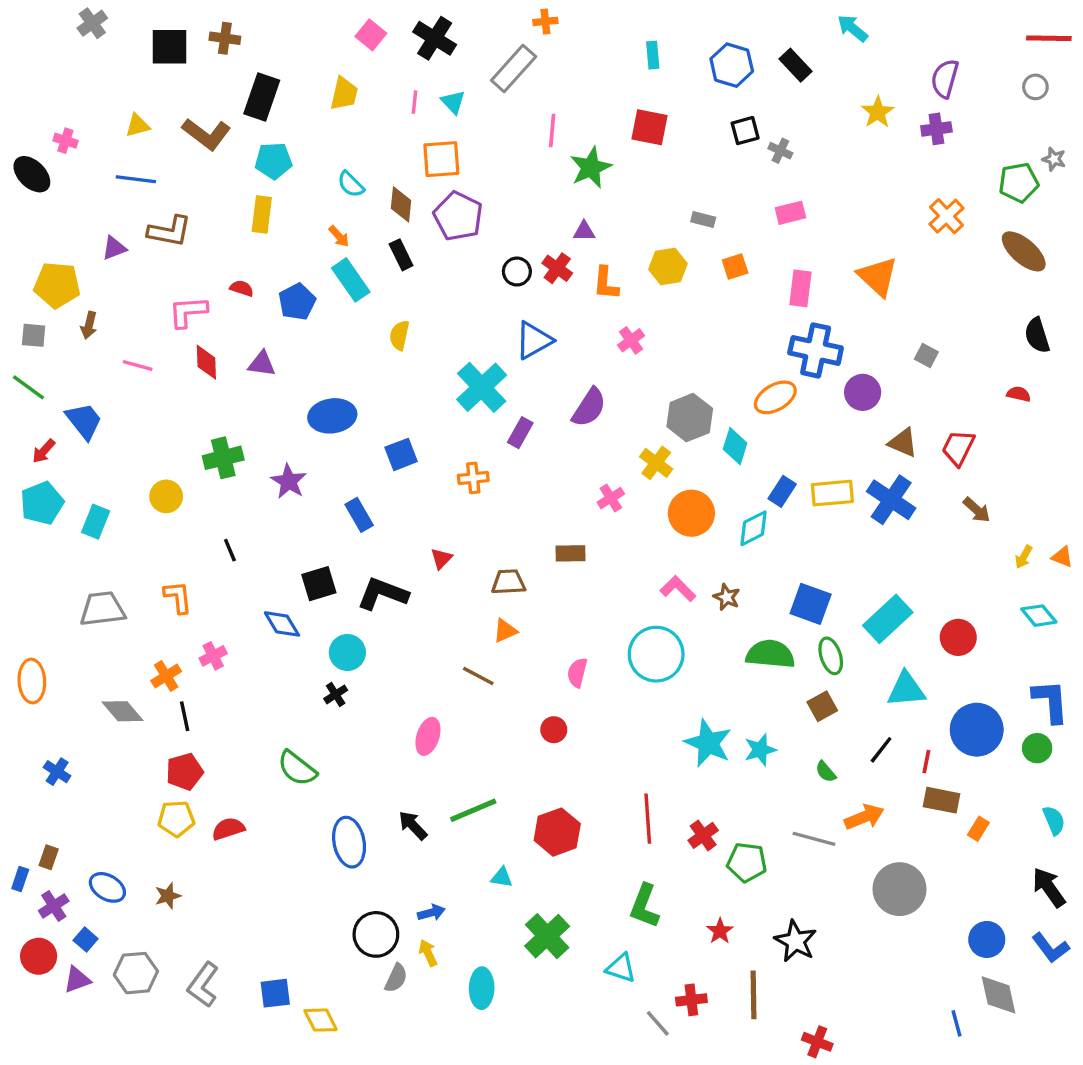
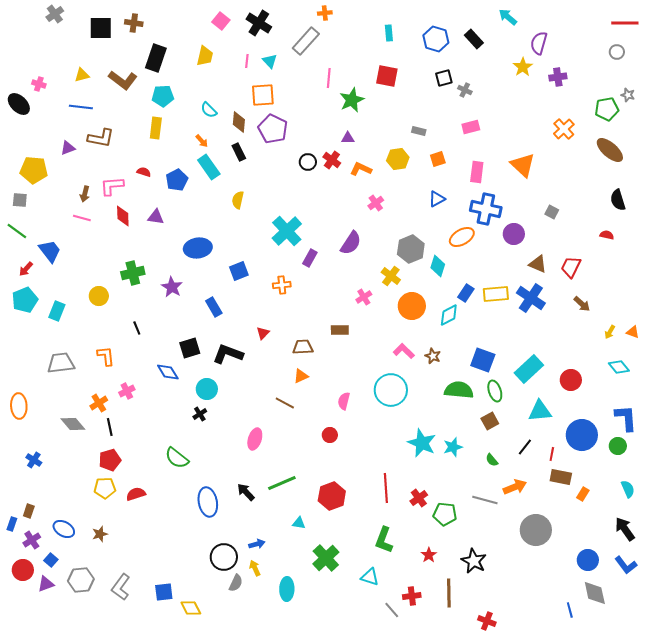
purple semicircle: (945, 79) -> (539, 43), moved
orange L-shape: (606, 283) -> (361, 169), turned 110
brown arrow: (89, 325) -> (85, 194), moved
blue triangle: (534, 340) -> (437, 199), moved, size x0.7

